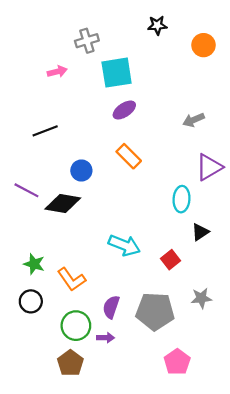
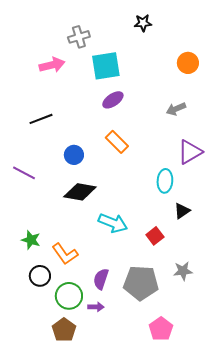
orange circle: (203, 45) -> (188, 63), moved
pink arrow: (57, 72) -> (52, 65), size x1.4
black diamond: (63, 204) -> (80, 192), moved
black circle: (31, 301) -> (40, 276), moved

